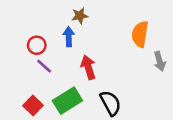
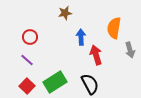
blue arrow: (69, 37) -> (81, 37), moved
purple line: (44, 66) -> (27, 60), moved
red arrow: (88, 67) -> (96, 55), moved

